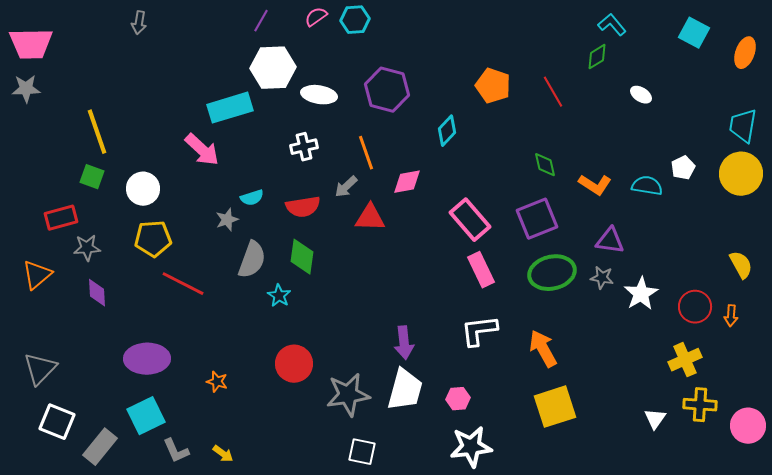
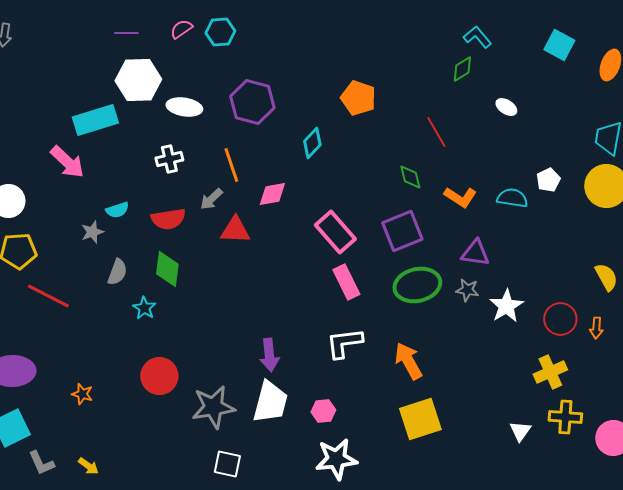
purple line: (261, 21) -> (126, 33), turned 60
red line: (553, 92) -> (436, 132), moved
gray semicircle: (252, 260) -> (117, 272), size x0.7

